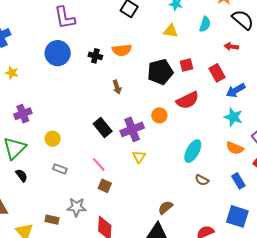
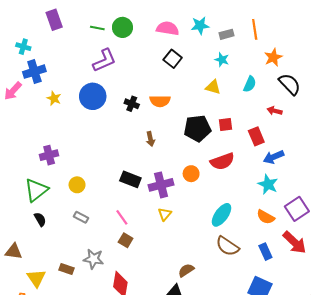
purple L-shape: (65, 18) -> (104, 60), turned -110
yellow star: (12, 73) -> (54, 98), moved
black rectangle: (103, 128) -> (130, 179), turned -36
brown semicircle: (202, 180) -> (227, 246), size x1.6

